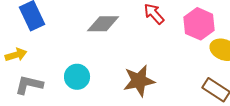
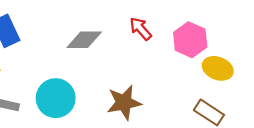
cyan circle: (77, 77) -> (56, 98), size x1.4

